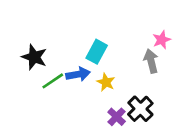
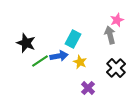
pink star: (162, 40) -> (117, 20), moved
gray arrow: (151, 61) -> (110, 35), moved
black cross: (140, 109) -> (116, 68), moved

